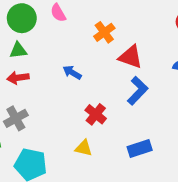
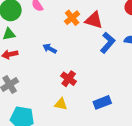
red triangle: (131, 57) -> (94, 20), moved
blue L-shape: (138, 91) -> (108, 43), moved

